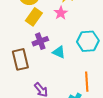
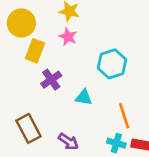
cyan triangle: (59, 52) -> (84, 97), moved
brown rectangle: (20, 59) -> (28, 128), moved

